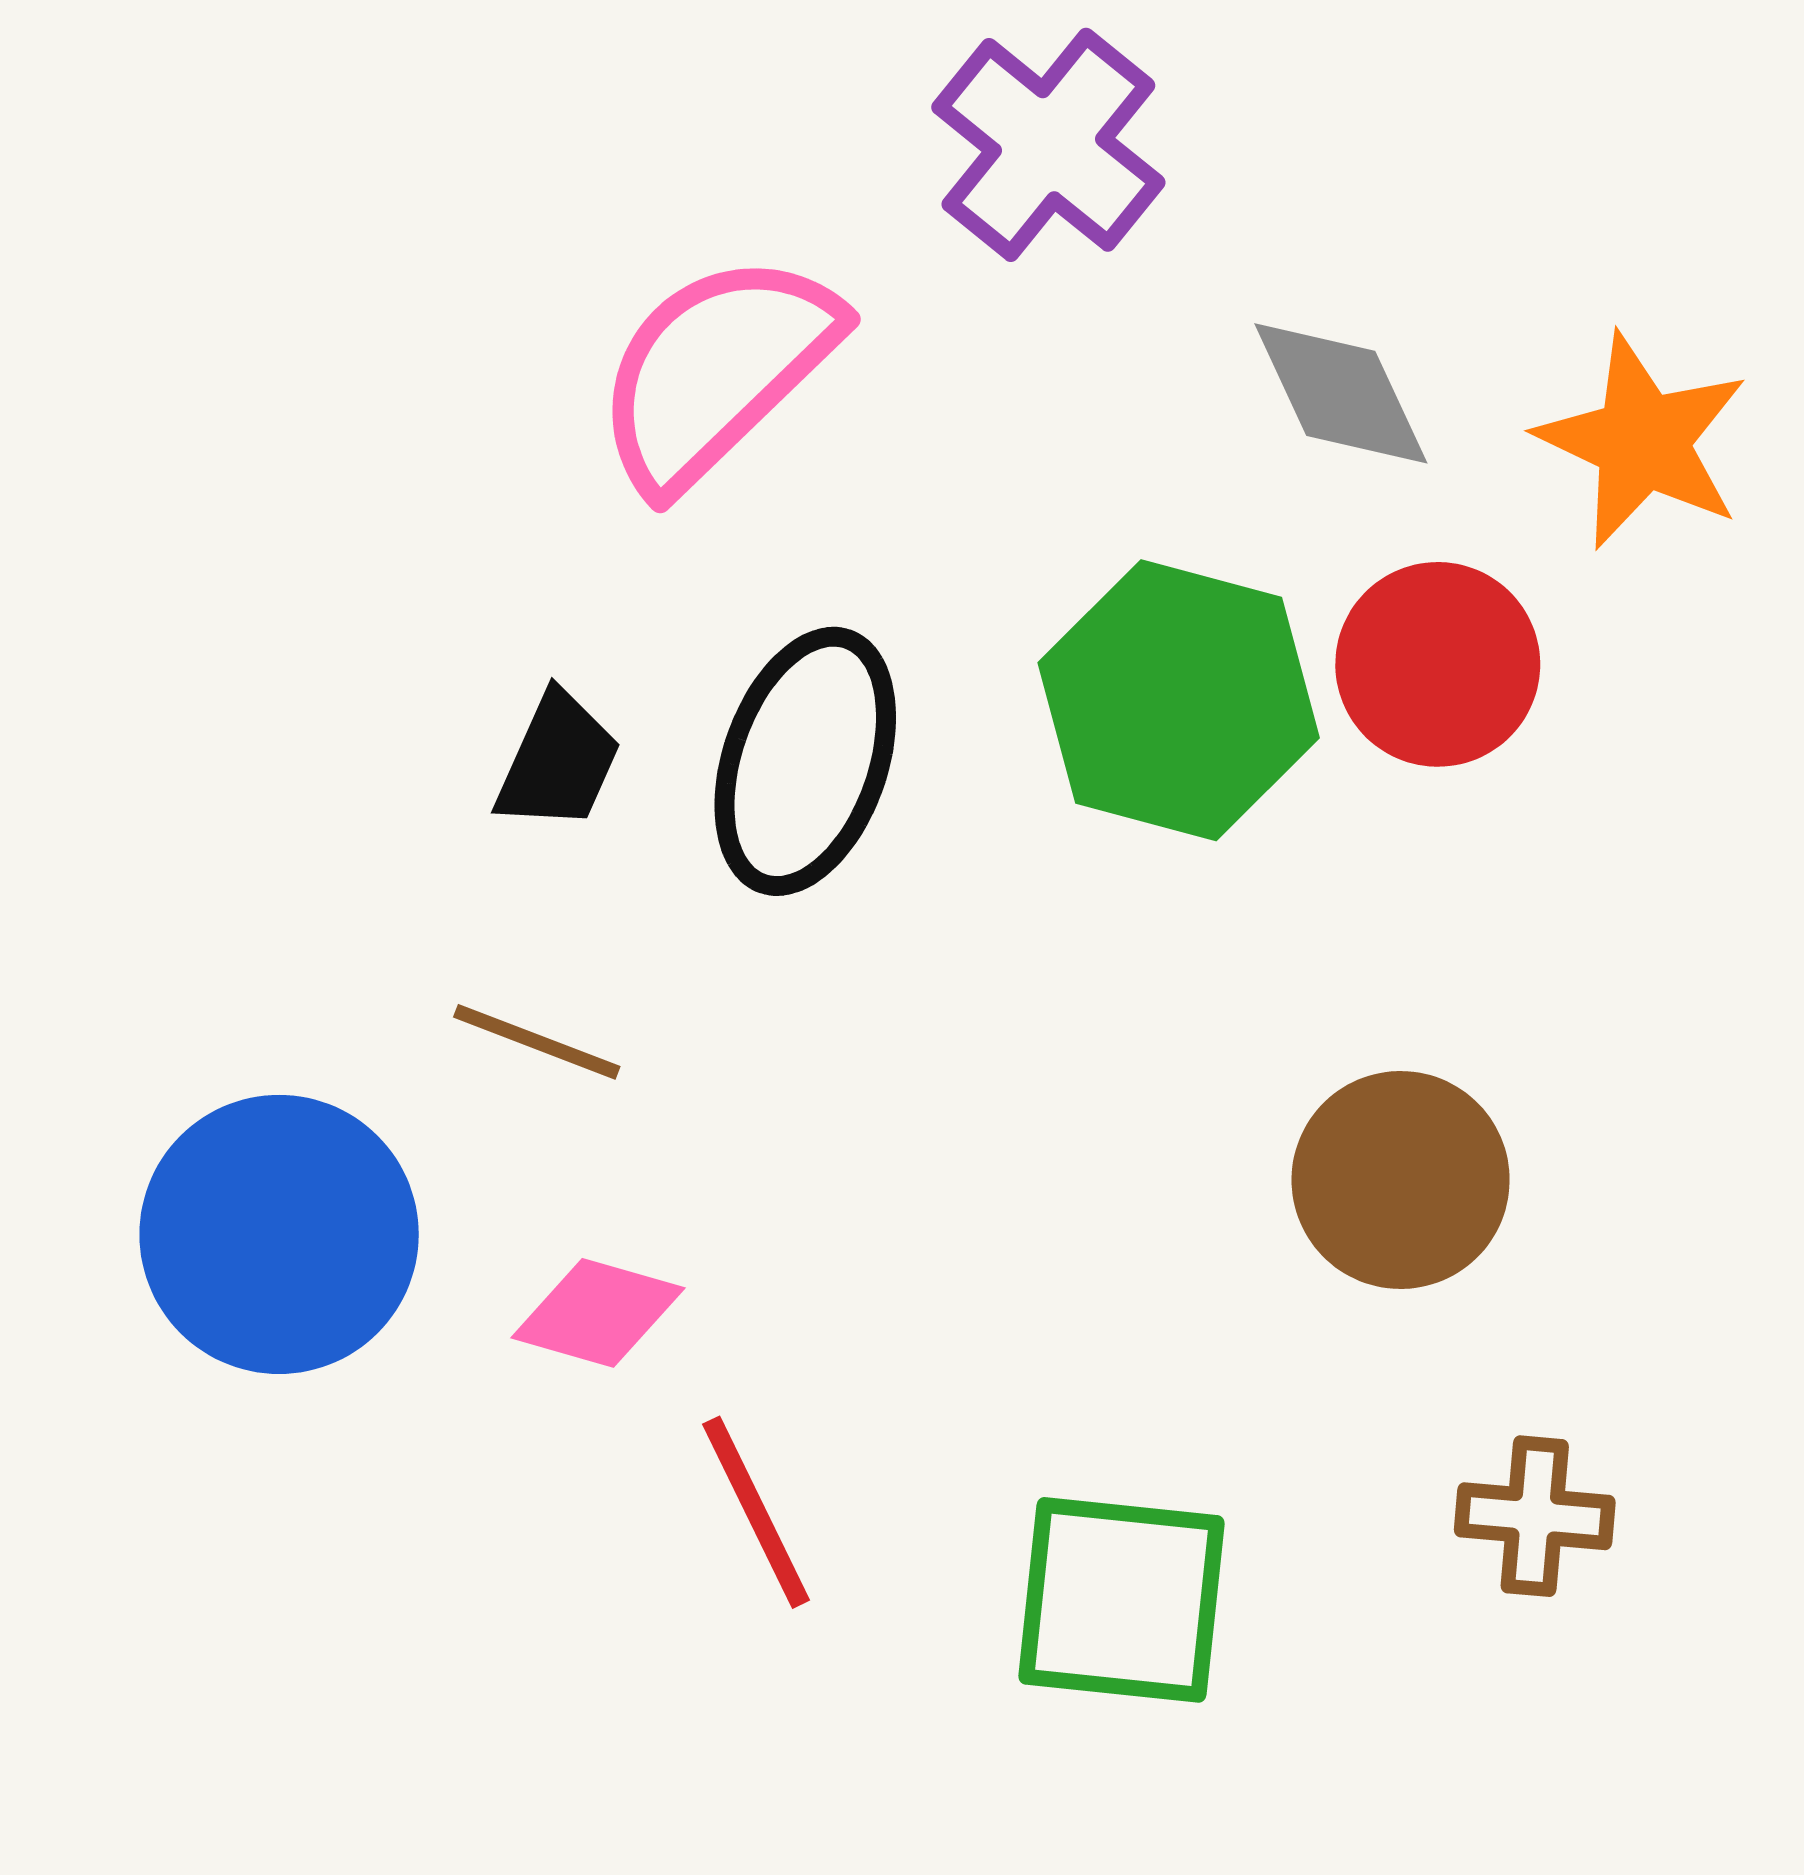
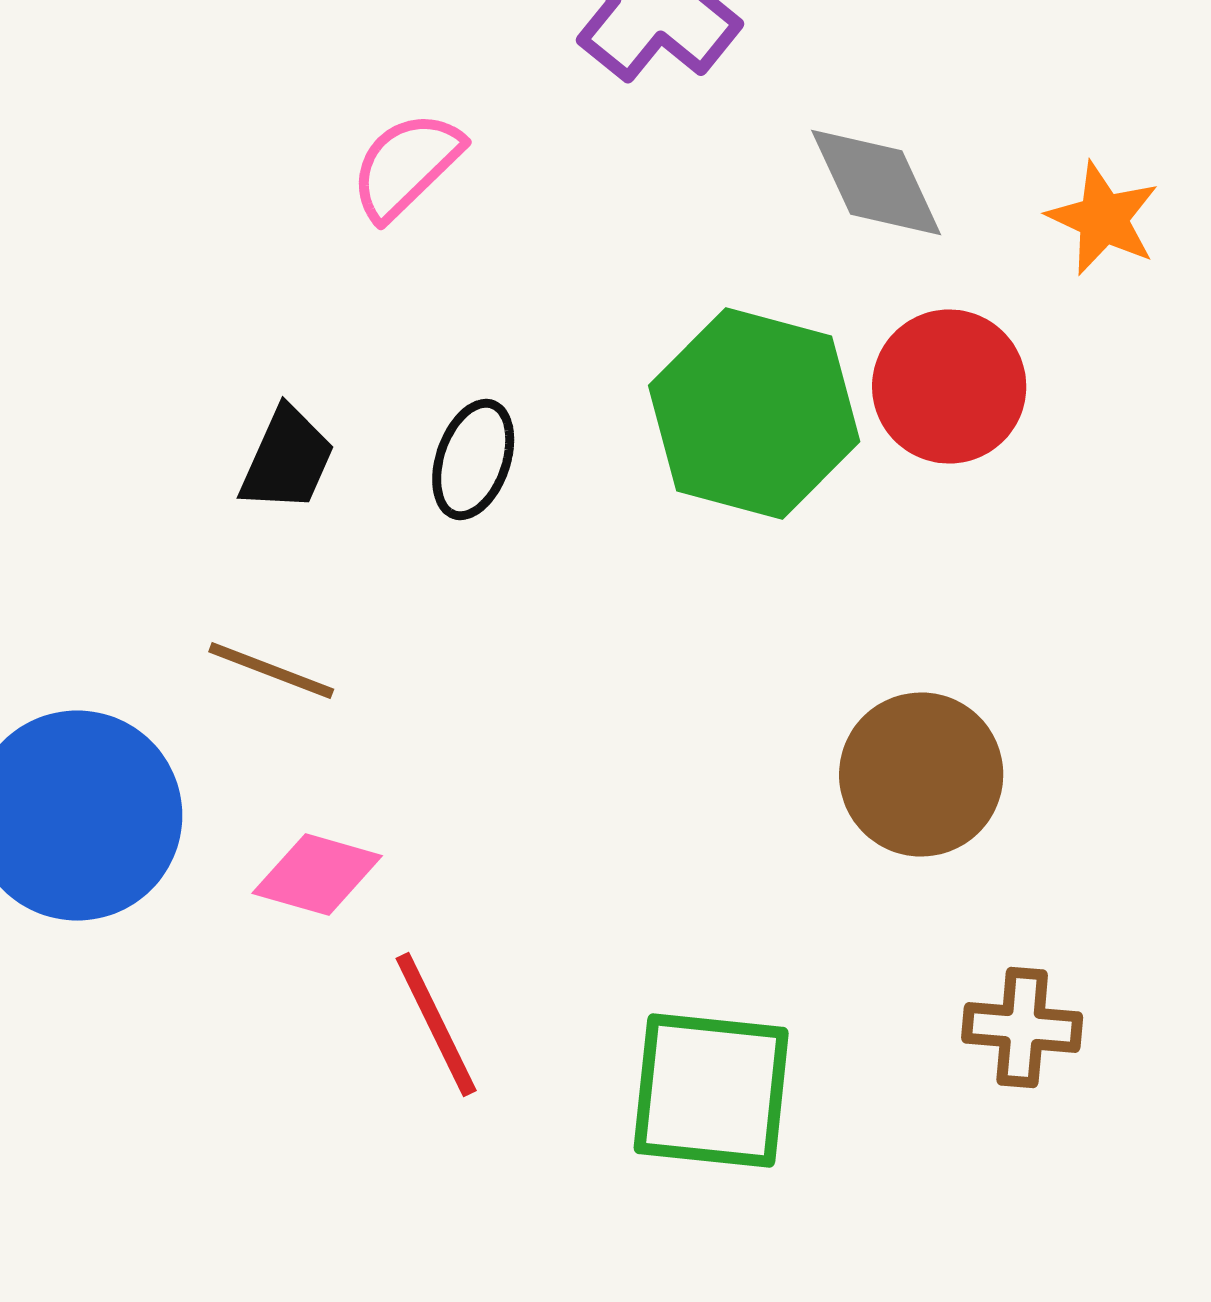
pink semicircle: (716, 371) -> (406, 166), size x0.6
orange star: (1642, 441) -> (1103, 218), size x0.7
black ellipse: (805, 761) -> (473, 460), size x0.6

